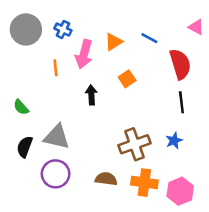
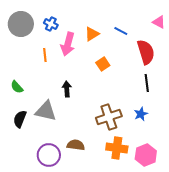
black arrow: (91, 95) -> (67, 89), moved
purple circle: (56, 174) -> (49, 155), moved
brown semicircle: (106, 179) -> (76, 145), moved

